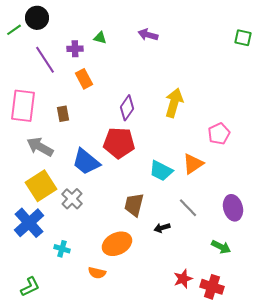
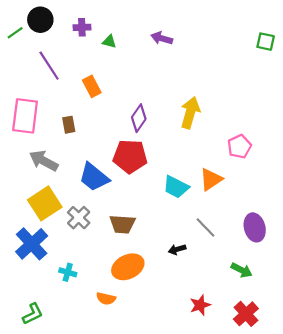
purple cross: (75, 49) -> (82, 27), moved
brown trapezoid: (134, 205) -> (122, 224), moved, turned -100
red cross: (212, 287) -> (246, 314), moved, turned 30

